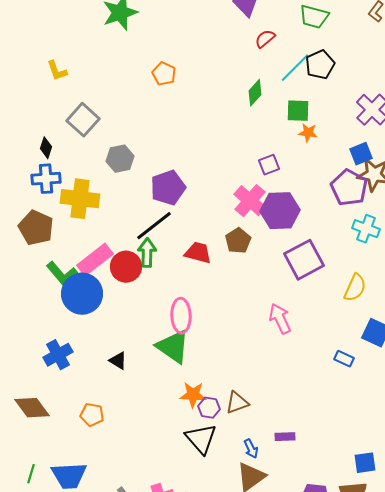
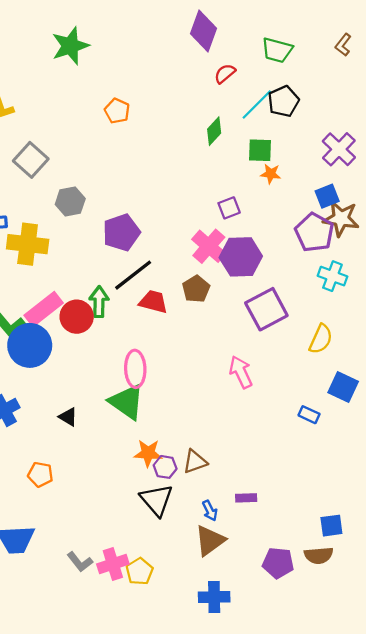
black line: (154, 226) -> (133, 275), moved

